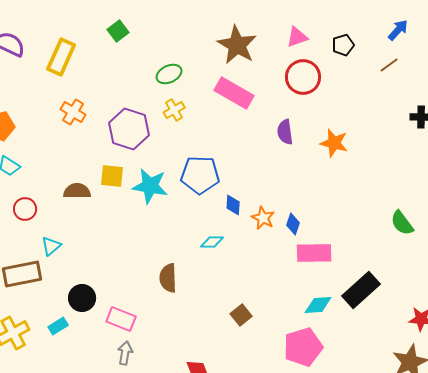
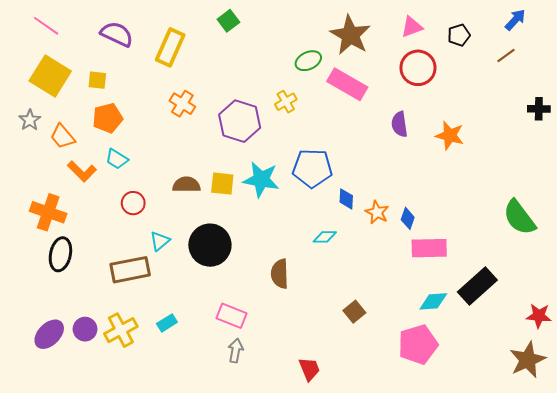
green ellipse: (169, 74) -> (308, 61), moved
yellow square: (112, 176) -> (222, 184), moved
green semicircle: (402, 223) -> (519, 217), size x1.4
black circle: (82, 298) -> (210, 245), moved, size x1.5

